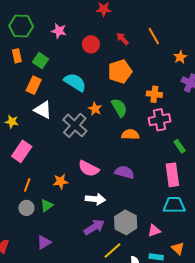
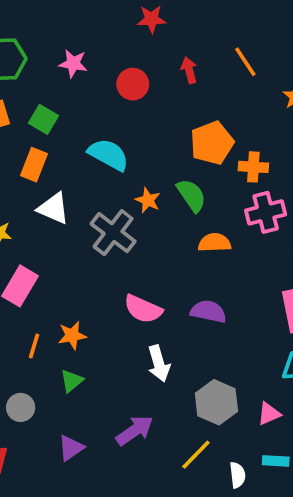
red arrow: (122, 39) -> (189, 70), turned 32
orange pentagon: (120, 72) -> (212, 143), moved
orange star: (61, 181) -> (72, 335), moved
white arrow: (95, 199) -> (159, 364), turned 72
gray circle: (26, 208) -> (21, 407), moved
purple arrow: (94, 227) -> (135, 430), moved

